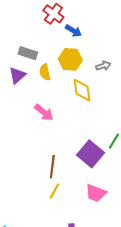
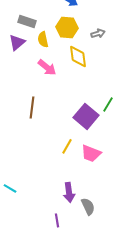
pink arrow: (44, 112) -> (47, 67), moved
brown line: (52, 167) -> (32, 107), moved
yellow line: (54, 191) -> (67, 146), moved

